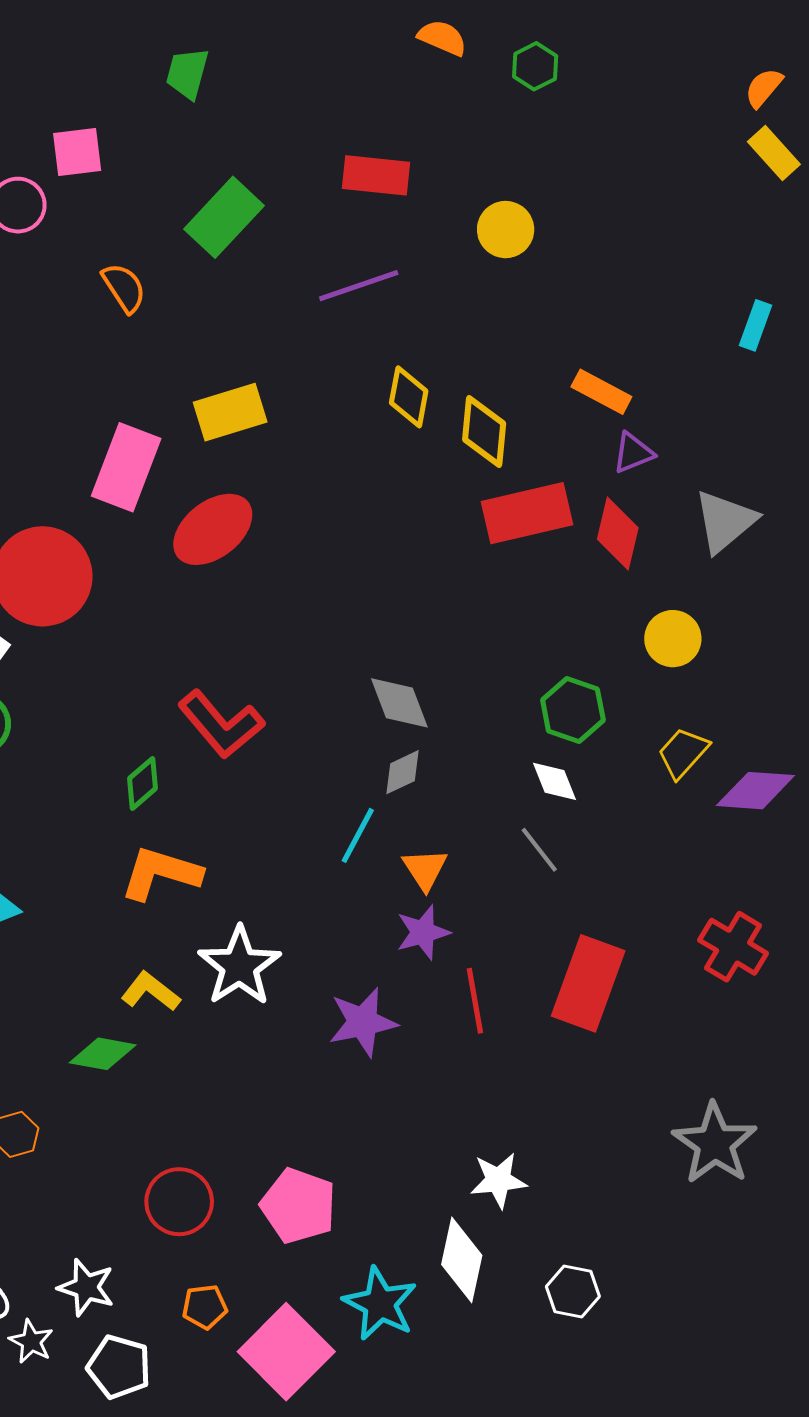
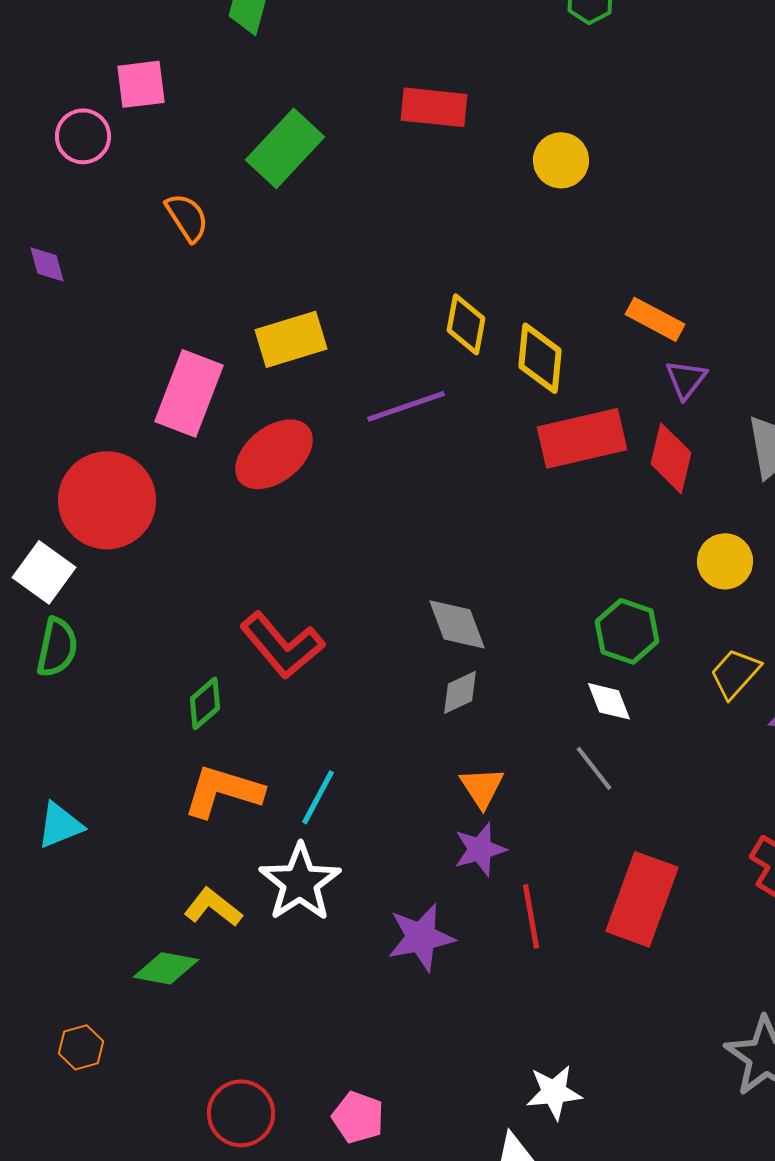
purple line: (359, 286) -> (406, 406), moved
purple triangle: (633, 453) -> (686, 379), turned -30
cyan line: (358, 835) -> (318, 797), moved
pink pentagon: (298, 1206) -> (358, 1117), size x0.7

